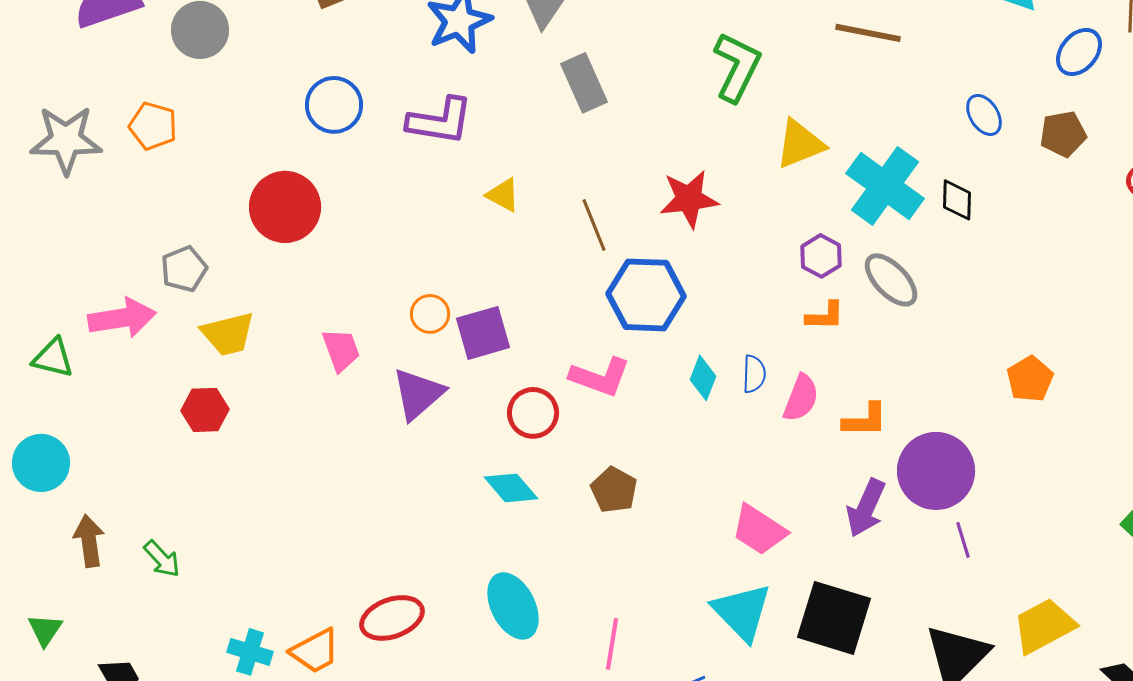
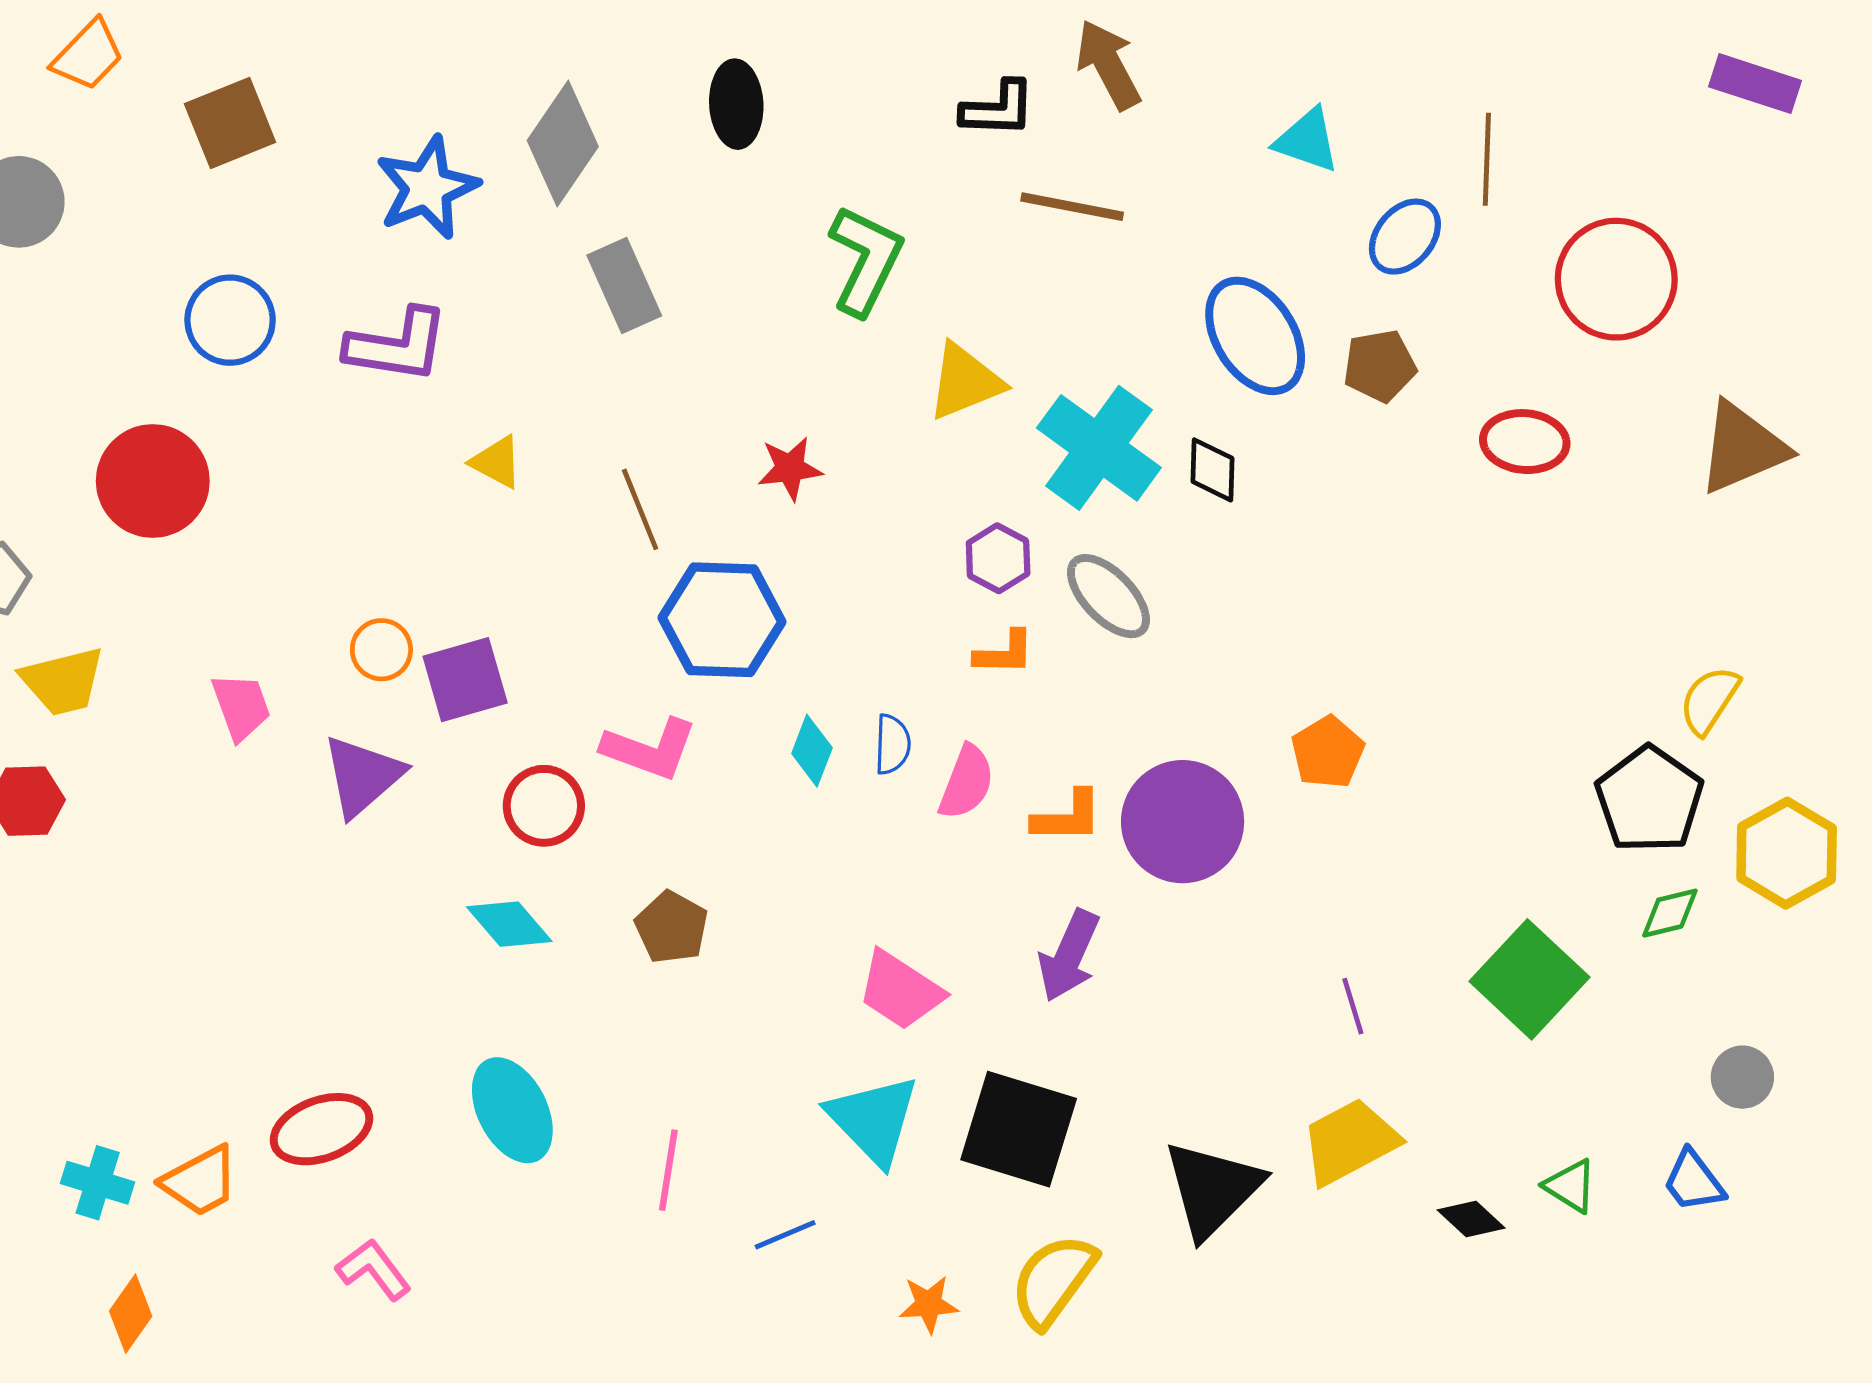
blue ellipse: (984, 115) -> (1255, 336), size x1.8
red star: (689, 199) -> (790, 468), size x0.7
purple circle: (936, 471) -> (1183, 822), moved
purple line: (963, 540) -> (1353, 1006), moved

